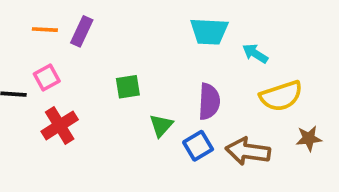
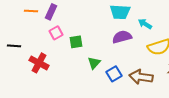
pink square: (47, 78) -> (56, 33), moved
purple semicircle: (209, 101) -> (122, 37), moved, turned -108
red cross: (60, 125) -> (39, 63), turned -30

